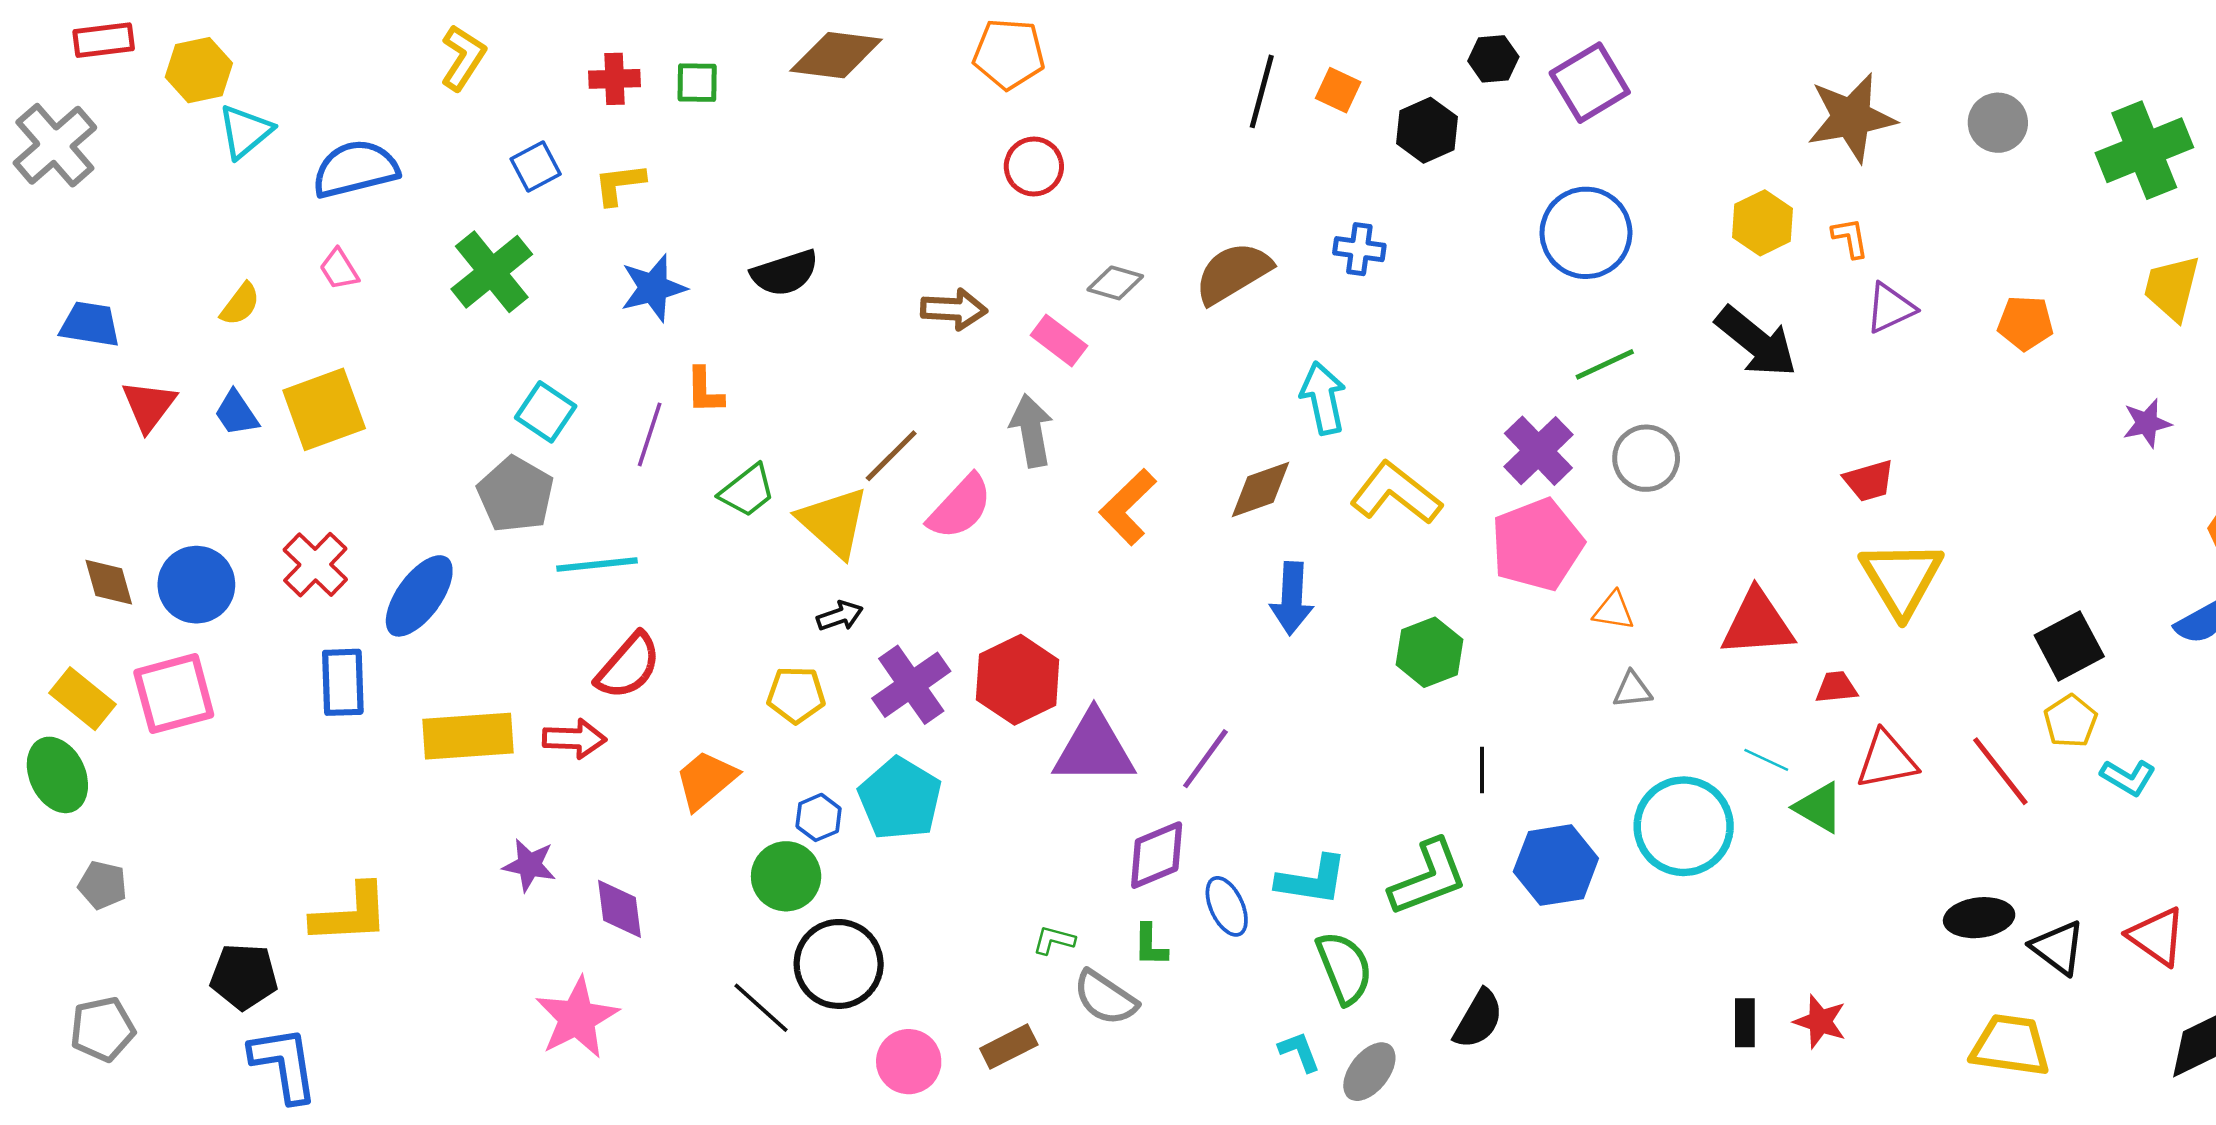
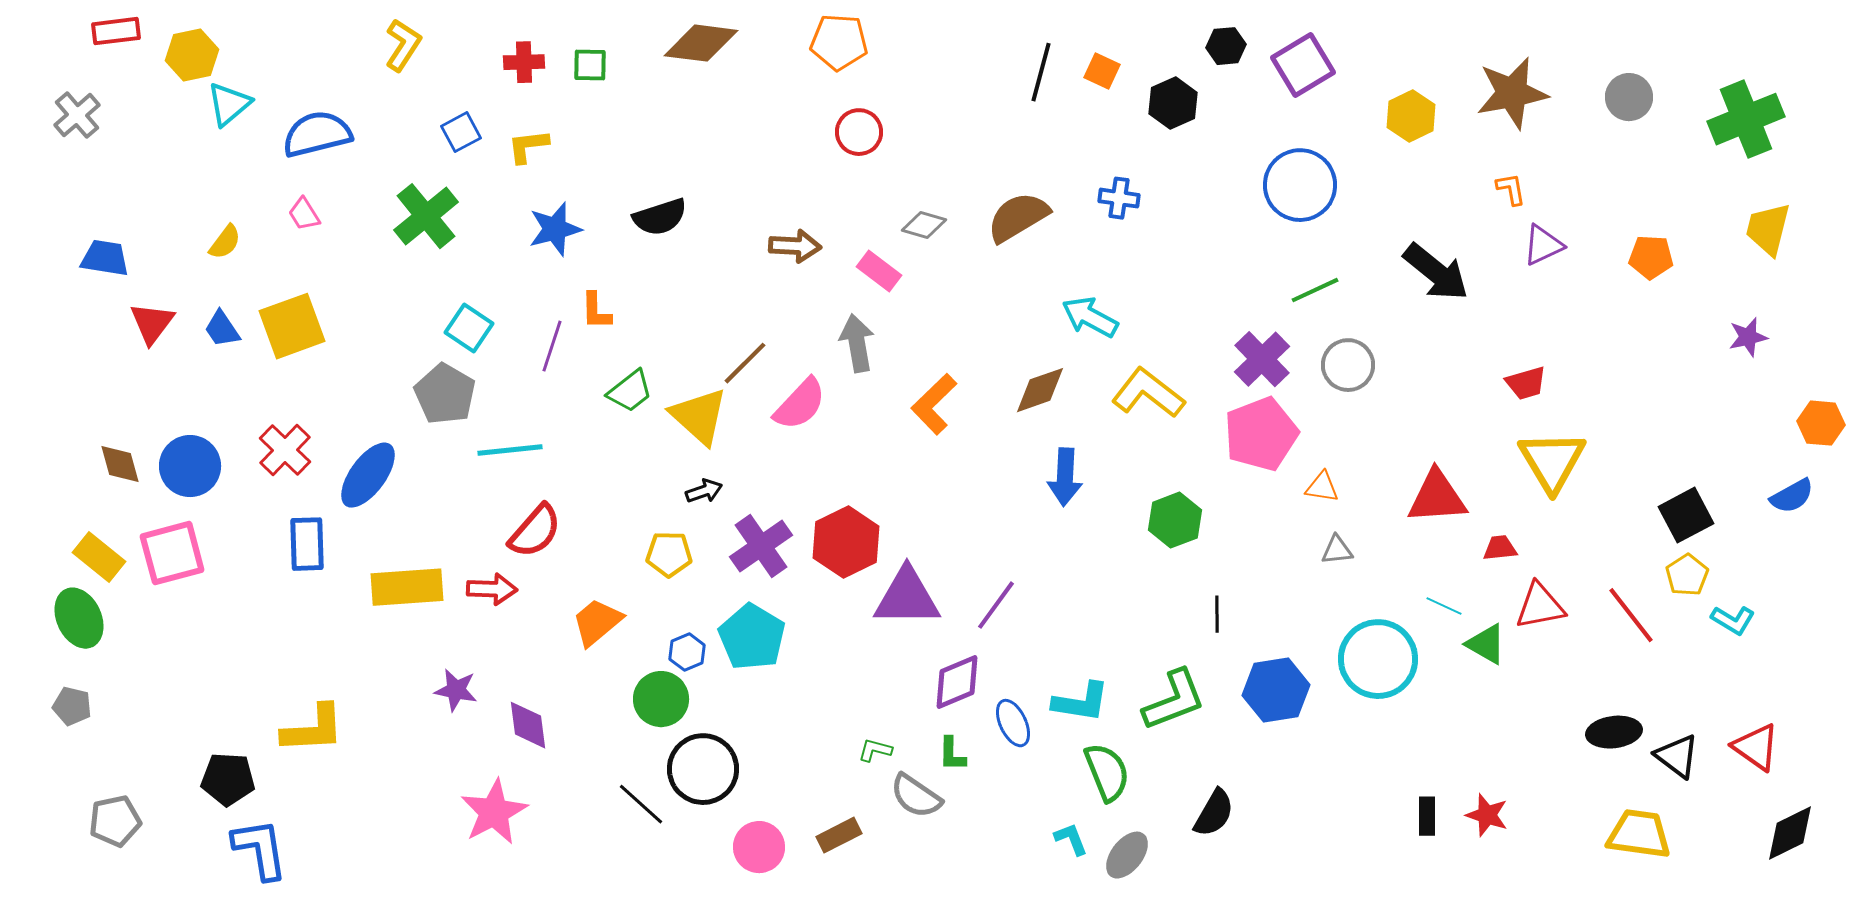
gray cross: (55, 145) -> (77, 115), size x0.7
yellow hexagon: (1762, 223) -> (1411, 116), moved
cyan arrow: (1323, 398) -> (1090, 317), turned -50
gray pentagon: (102, 885) -> (72, 706), moved

